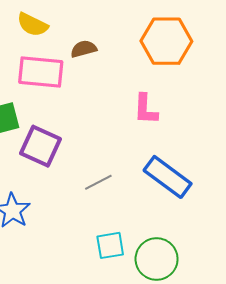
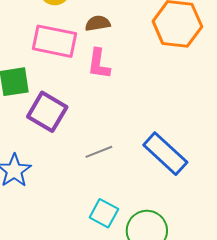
pink L-shape: (146, 109) -> (99, 64), moved
cyan square: (110, 245) -> (104, 213), turned 32

